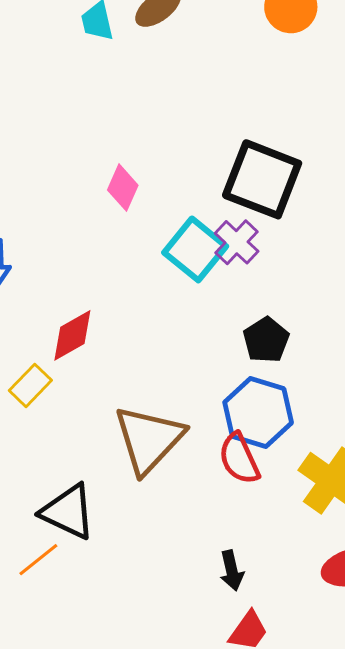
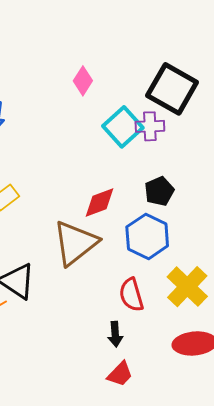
purple cross: (237, 242) -> (150, 126), turned 36
red diamond: (72, 335) -> (99, 202), moved
red semicircle: (239, 459) -> (131, 295), moved

